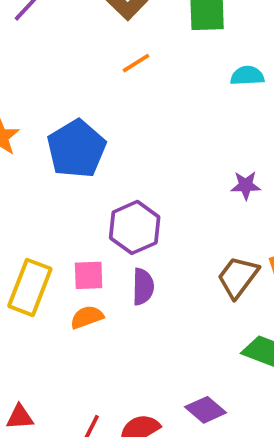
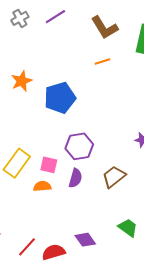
brown trapezoid: (238, 277) -> (114, 177), moved
purple diamond: (206, 410) -> (85, 240), moved

